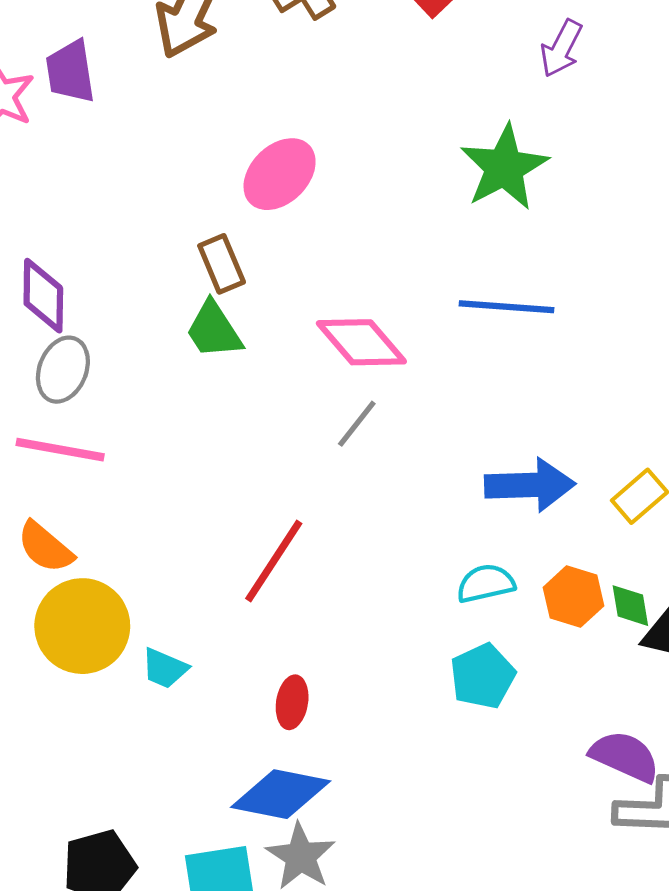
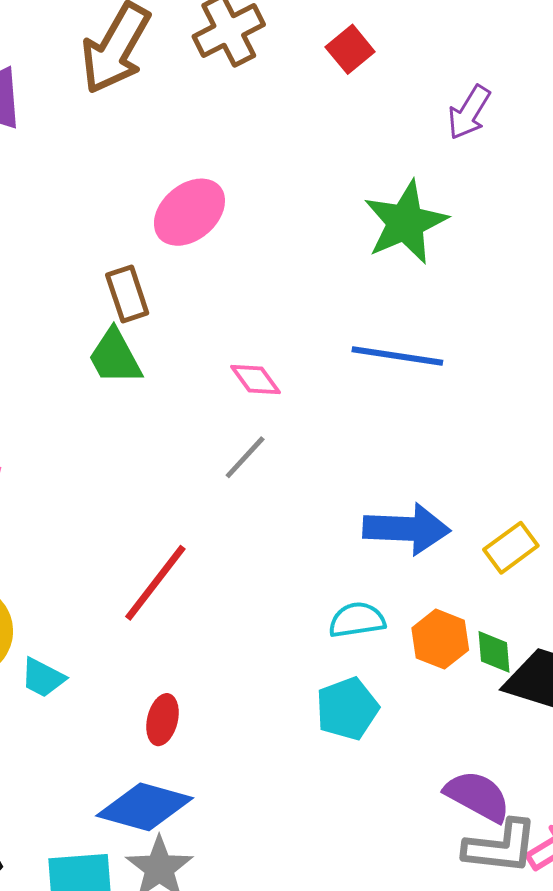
pink diamond: (361, 342) -> (255, 380), size x0.6

